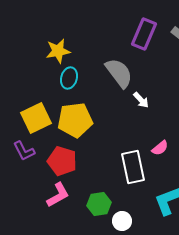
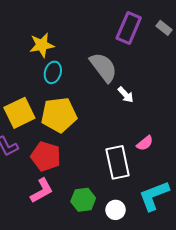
white circle: (122, 221) -> (116, 210), moved

